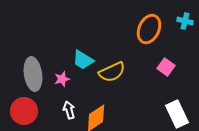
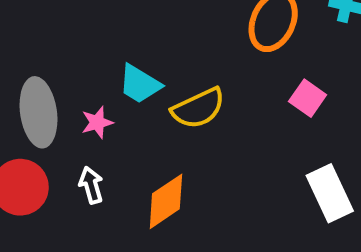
white arrow: (69, 110) -> (91, 185), moved

